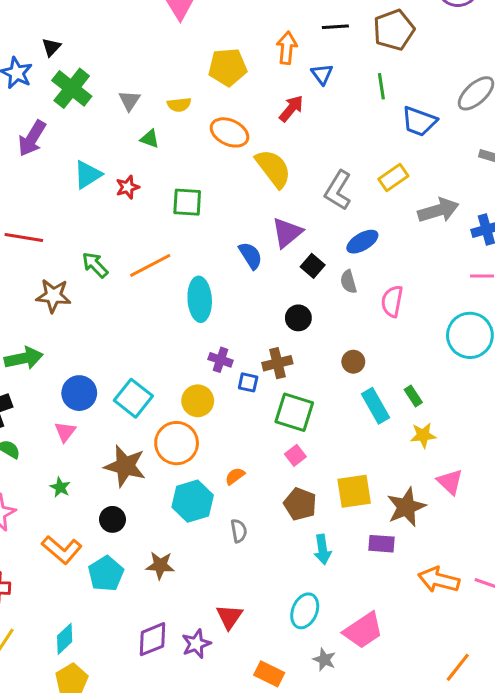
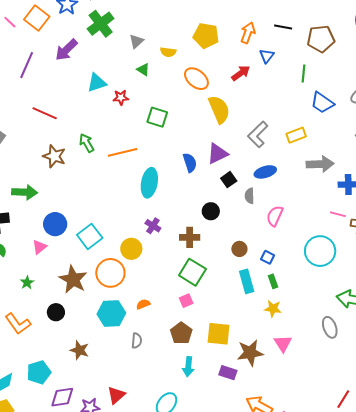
blue square: (248, 382) -> (268, 257), moved
cyan pentagon: (106, 574) -> (39, 372), moved

